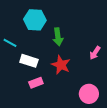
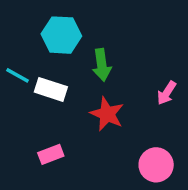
white rectangle: (29, 61) -> (51, 89), moved
pink rectangle: (36, 83) -> (51, 154), moved

